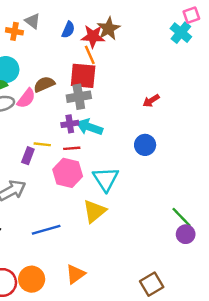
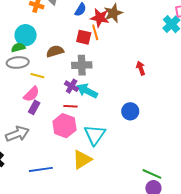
red square: (83, 76) -> (84, 37), moved, size x0.7
pink semicircle: (26, 98) -> (31, 94), moved
red arrow: (151, 101) -> (141, 68), moved, turned 96
purple cross: (70, 124) -> (72, 86), turned 32
yellow line: (42, 144) -> (37, 76), moved
green line: (181, 217) -> (152, 174), turned -30

